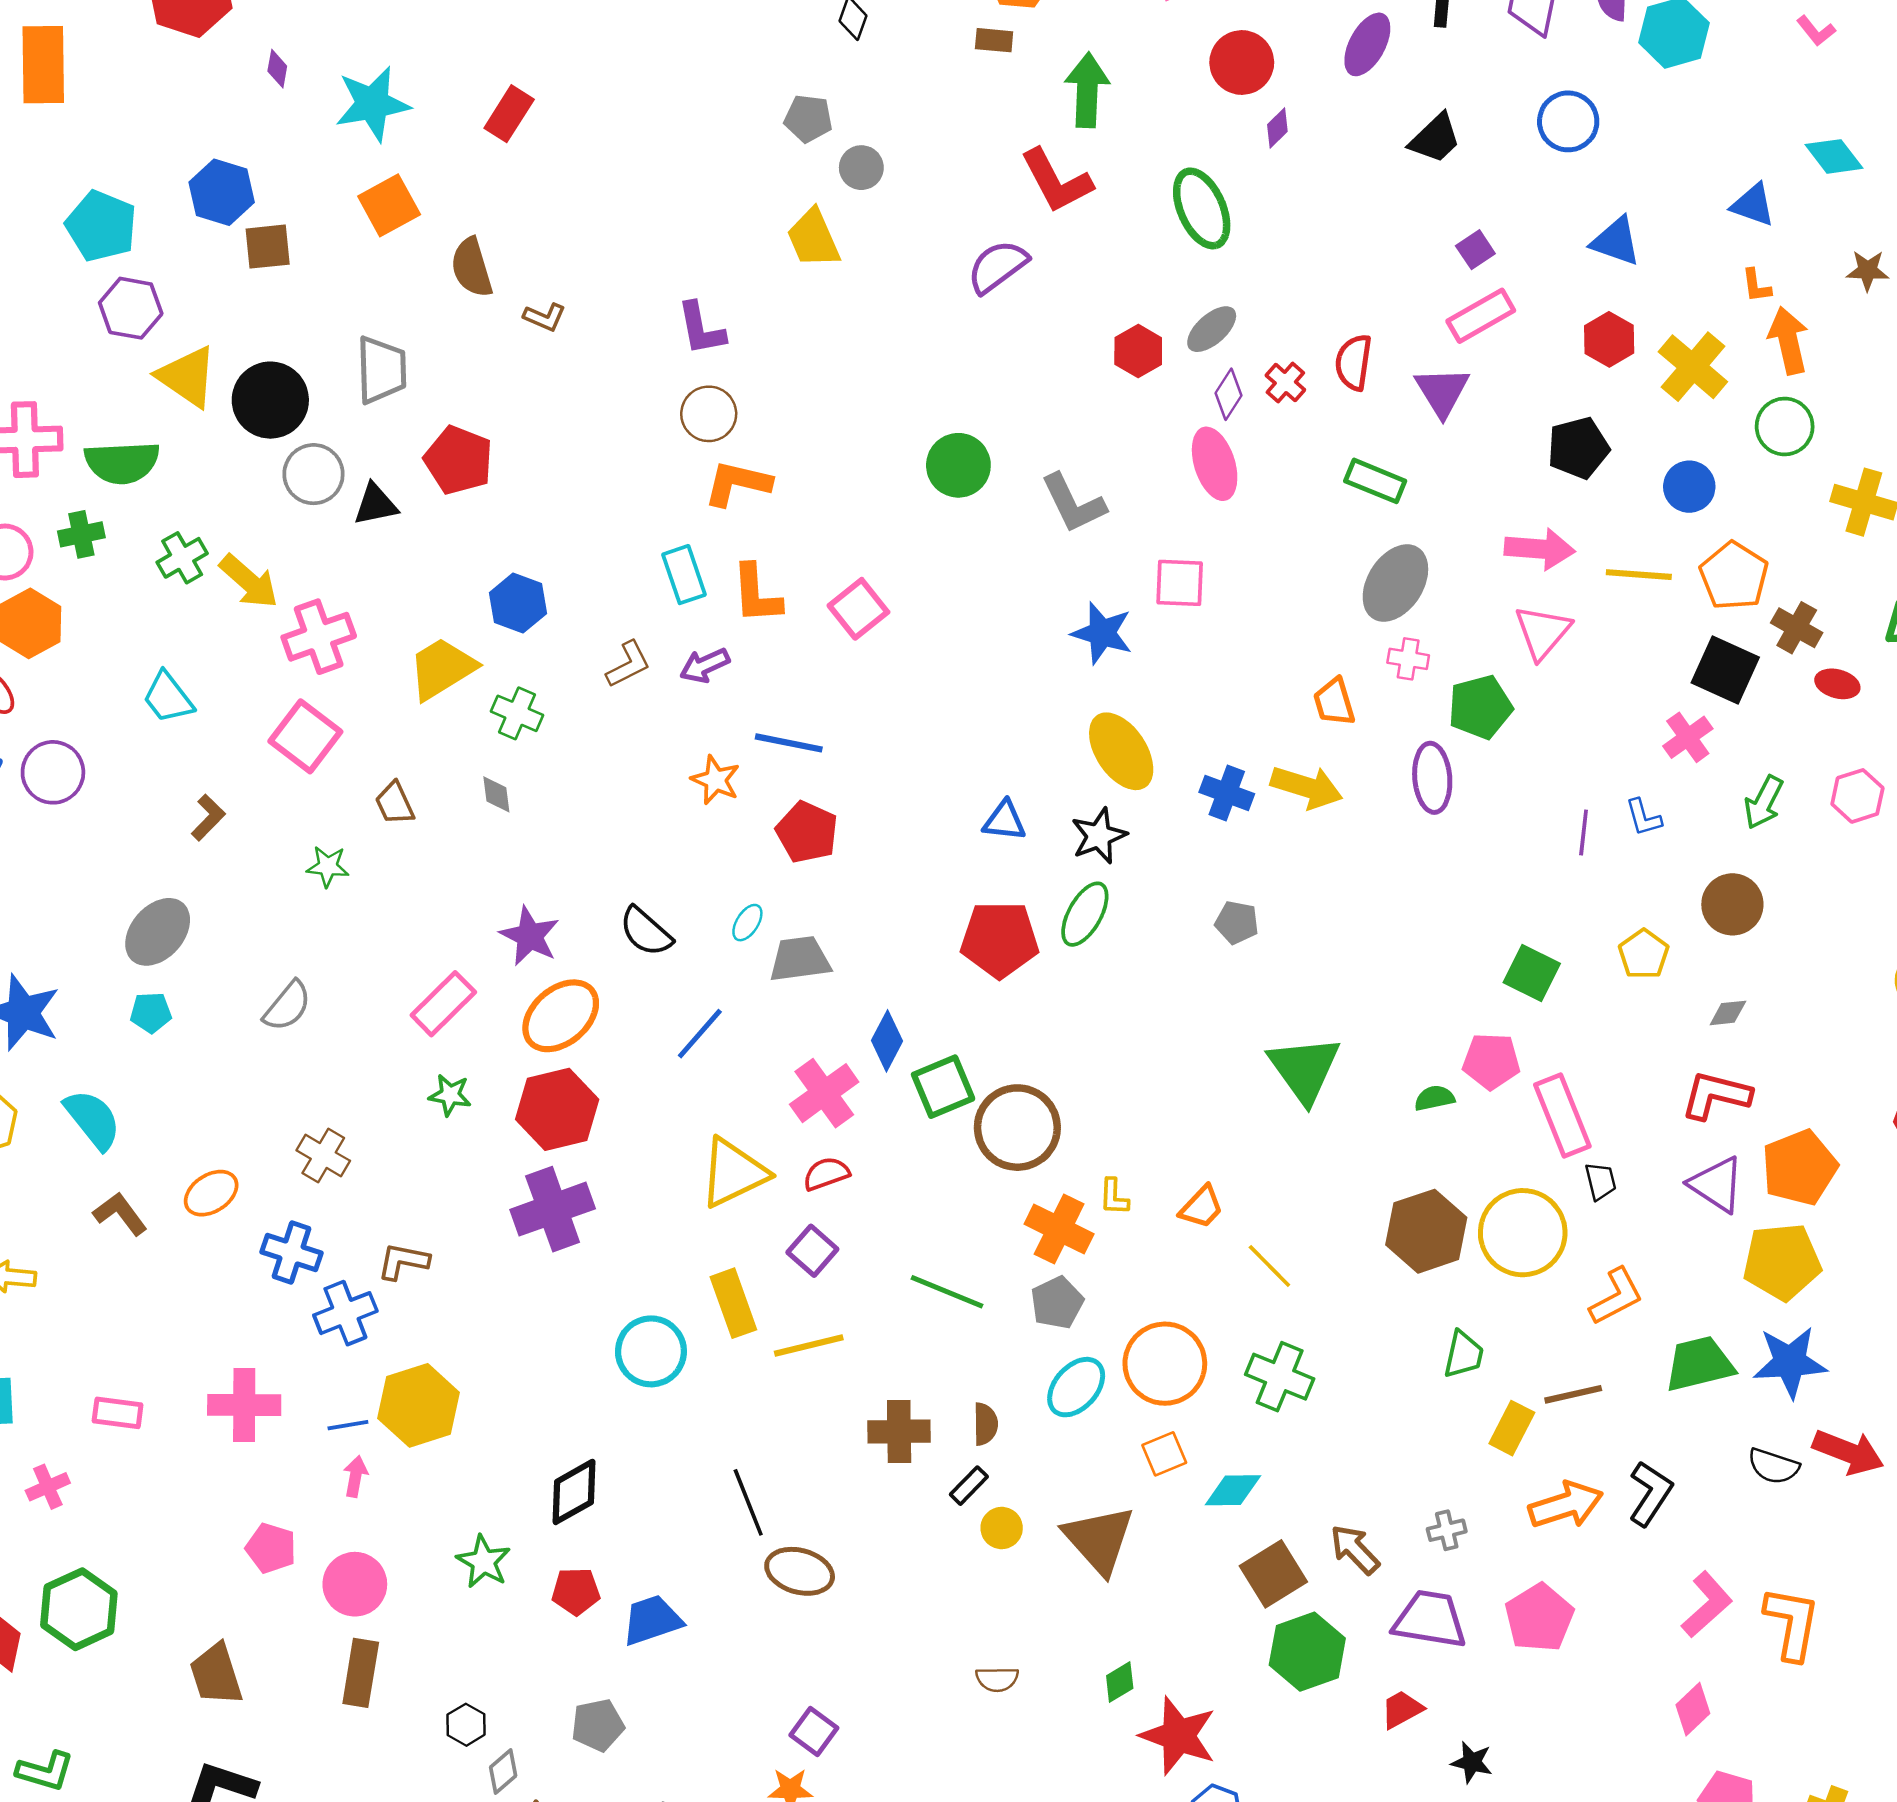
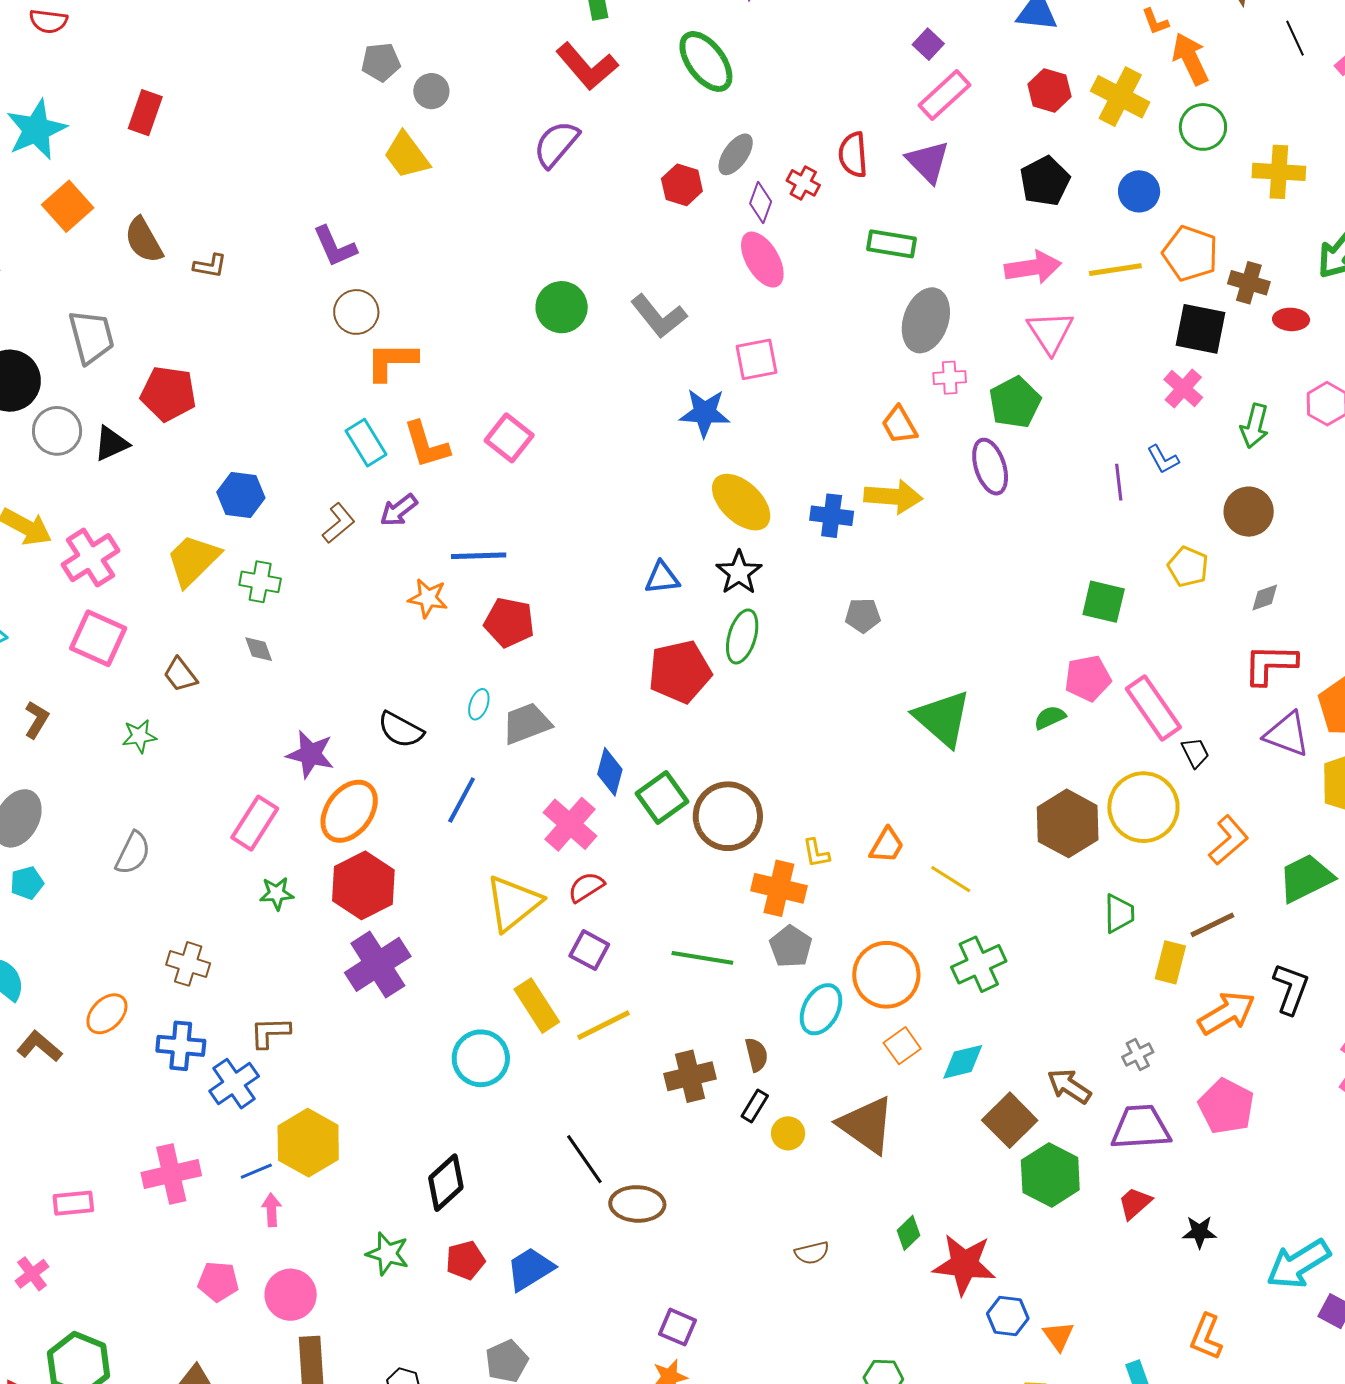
green cross: (1280, 1377) -> (979, 964), turned -34

